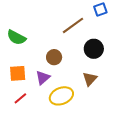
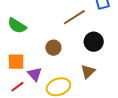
purple triangle: (43, 78) -> (35, 74), moved, turned -35

